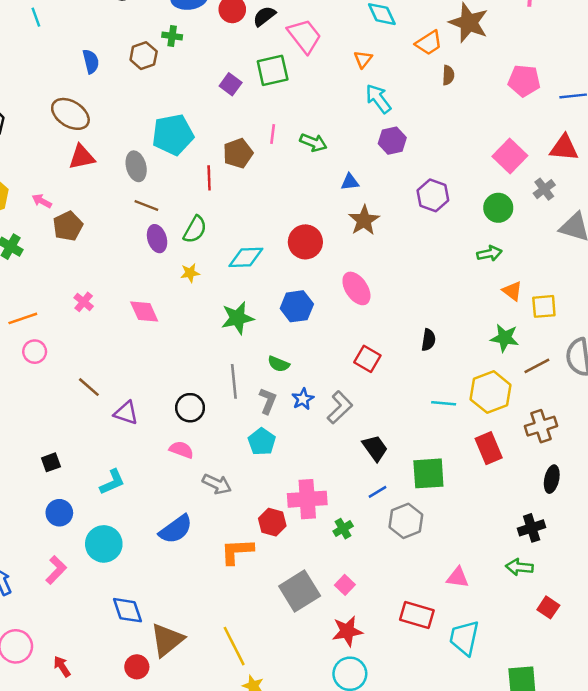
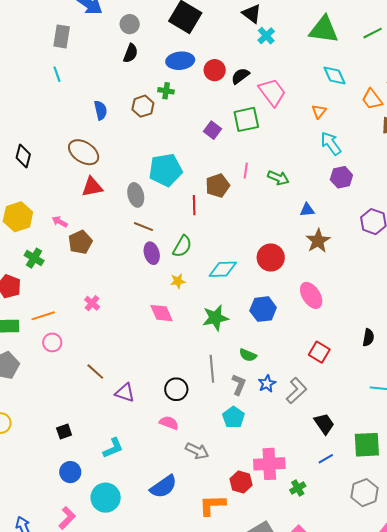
orange trapezoid: (429, 43) -> (372, 99), turned 85
pink diamond: (144, 312) -> (162, 313), moved
gray hexagon: (406, 521) -> (365, 493), moved

